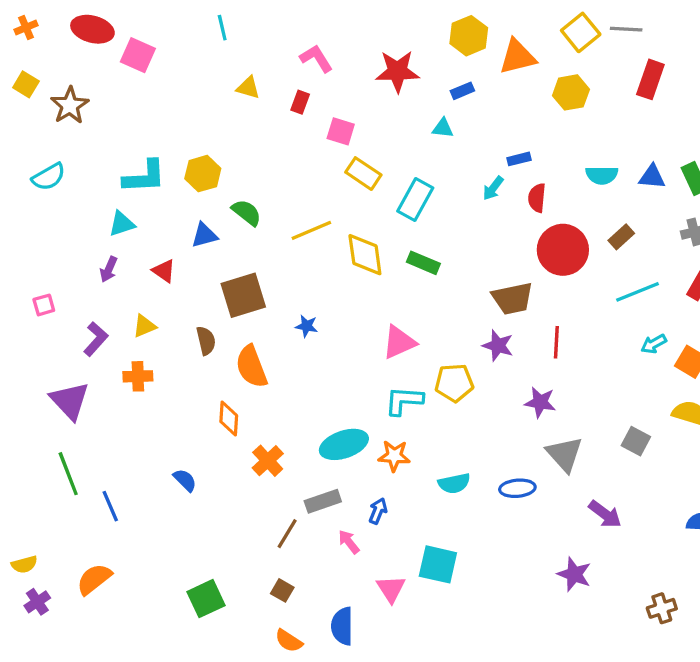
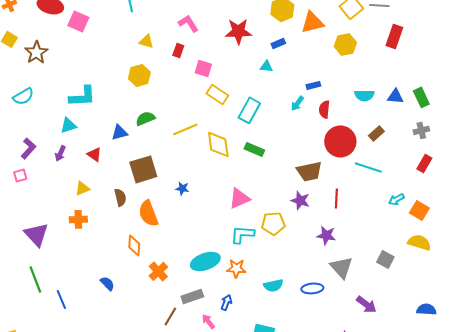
yellow hexagon: (203, 174) -> (139, 75), moved
green semicircle: (247, 212) -> (145, 118), turned -60
cyan line: (637, 292) -> (368, 167), moved, turned 40
purple L-shape: (96, 339) -> (28, 148), moved

